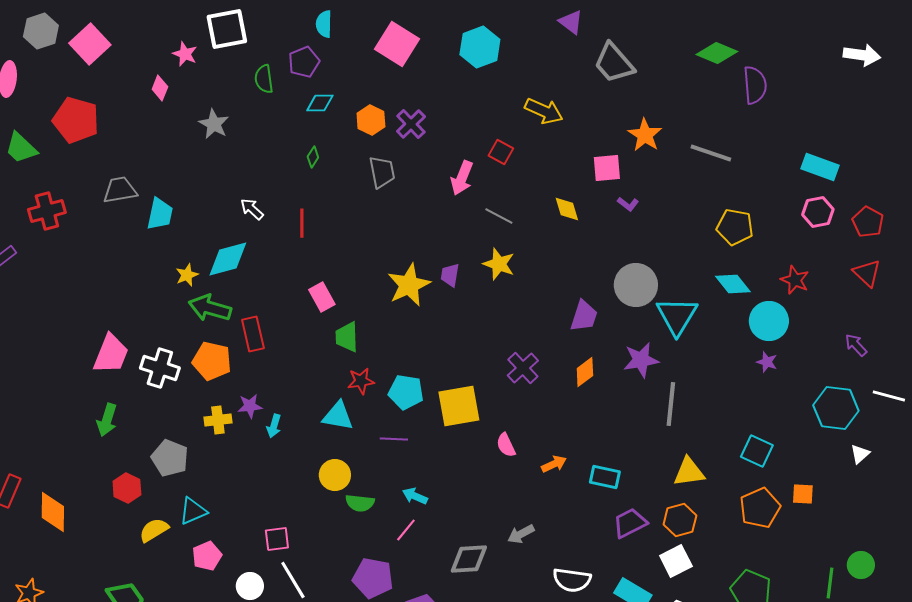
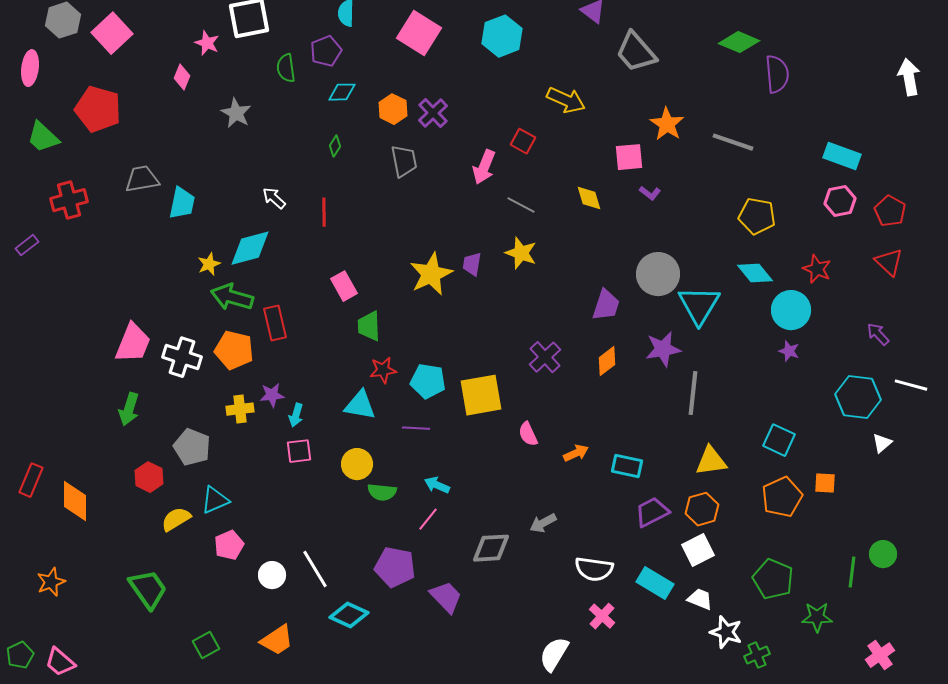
white arrow: (862, 55) -> (909, 77), moved, turned -108
pink square: (277, 539) -> (299, 451), moved

